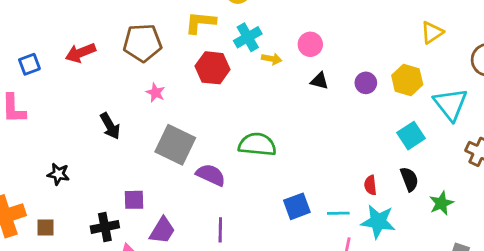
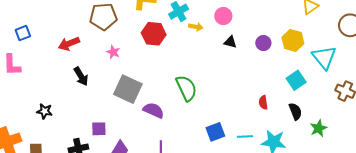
red arrow: (80, 53) -> (69, 44), moved
green semicircle: (257, 144) -> (186, 88), turned 60
red semicircle: (370, 185) -> (263, 102), moved

